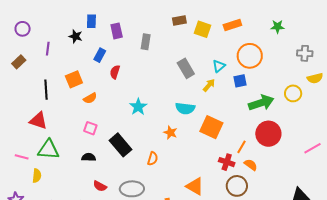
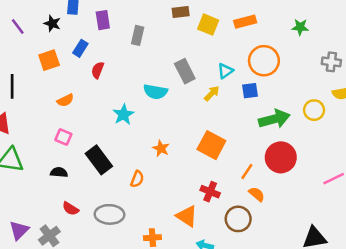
purple line: (48, 49) -> (18, 27), moved, turned -48
orange square: (74, 79) -> (49, 60), moved
cyan semicircle: (185, 108) -> (155, 92), moved
red cross: (227, 162) -> (210, 192), moved

